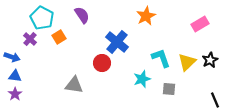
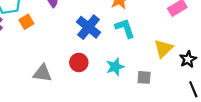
cyan L-shape: (161, 58) -> (125, 28), moved
black star: (210, 60) -> (188, 59), moved
red circle: (102, 63) -> (79, 62), moved

